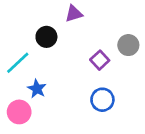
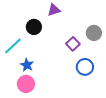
blue circle: (102, 100) -> (85, 67), moved
pink circle: (19, 112) -> (26, 84), moved

